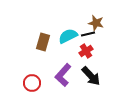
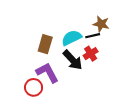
purple L-shape: (63, 75) -> (47, 73), moved, turned 110
black arrow: (91, 76) -> (73, 60), moved

